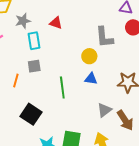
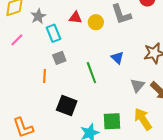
red triangle: (56, 23) -> (75, 18), moved
yellow circle: (89, 56) -> (96, 22), moved
blue triangle: (91, 79) -> (117, 58), turned 48

